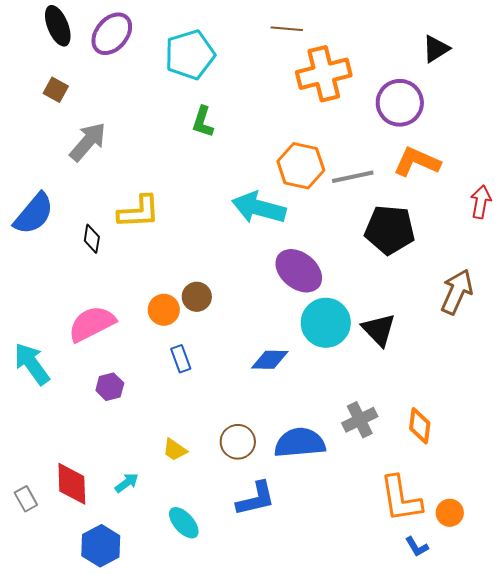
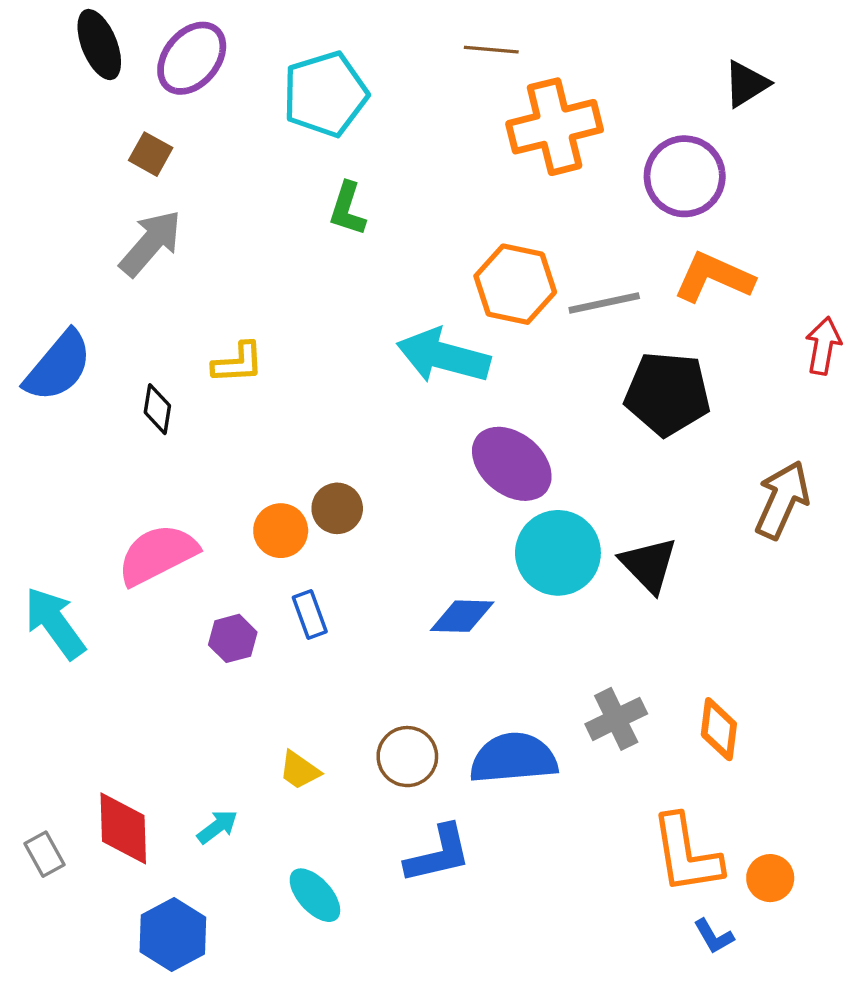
brown square: (56, 90) -> (151, 154), moved
yellow L-shape: (139, 212) -> (238, 363), size x0.7
purple hexagon: (110, 387) -> (233, 638), moved

